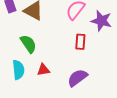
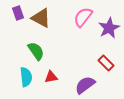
purple star: (101, 21) -> (109, 28), turned 30
red rectangle: (80, 42) -> (106, 63), moved, turned -49

